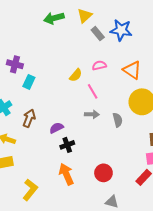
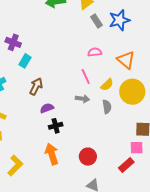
blue star: (121, 30) -> (119, 20), turned -30
yellow semicircle: (76, 75) -> (107, 85), moved
brown arrow: (29, 118) -> (36, 87), moved

